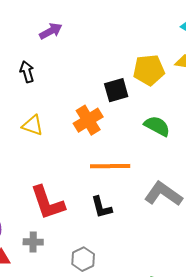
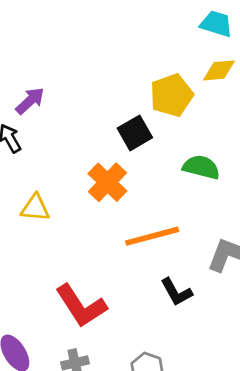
purple arrow: (51, 31) -> (30, 101), moved
black L-shape: (101, 207) -> (176, 292), moved

